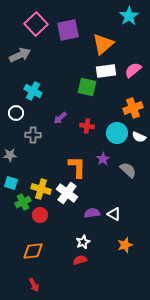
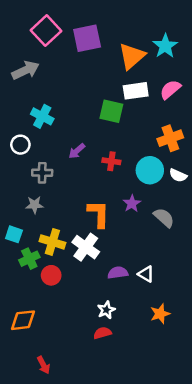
cyan star: (129, 16) -> (165, 46), moved
gray star: (10, 155) -> (34, 205), moved
orange diamond: (33, 251) -> (23, 320), moved

